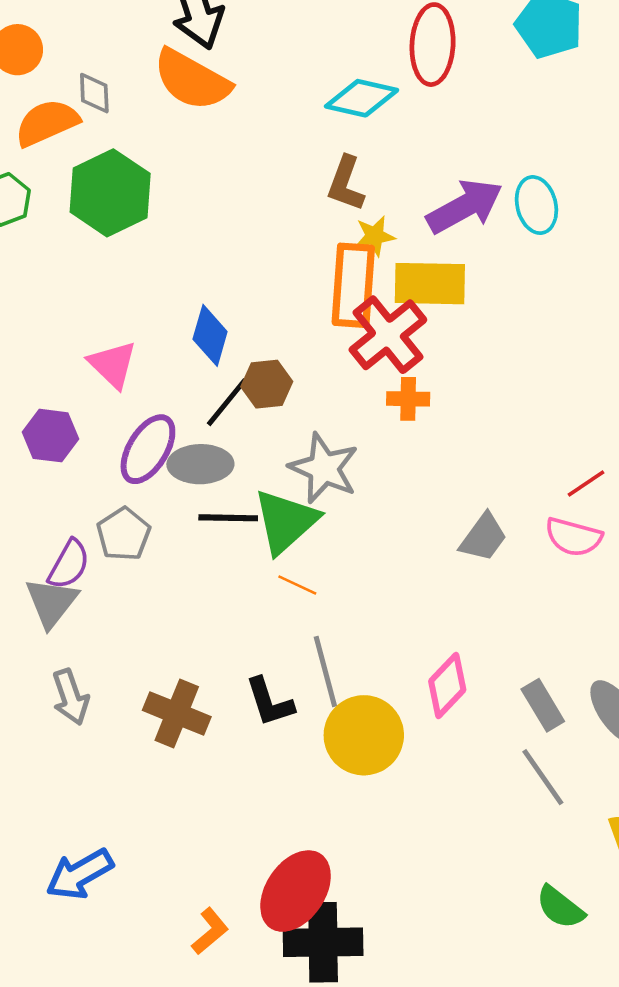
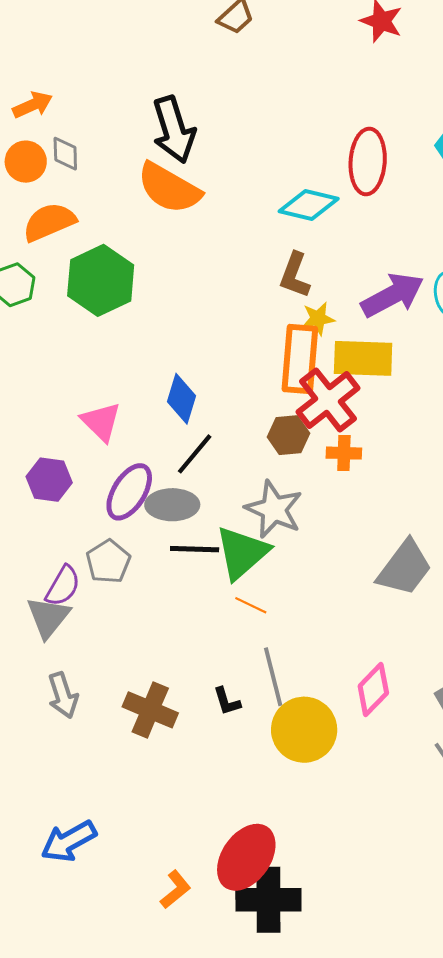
gray diamond: (94, 93) -> (65, 154), moved
brown hexagon: (267, 384) -> (288, 435), moved
gray trapezoid: (483, 537) -> (405, 568), size x1.4
black L-shape: (270, 702) -> (227, 701), size x0.7

